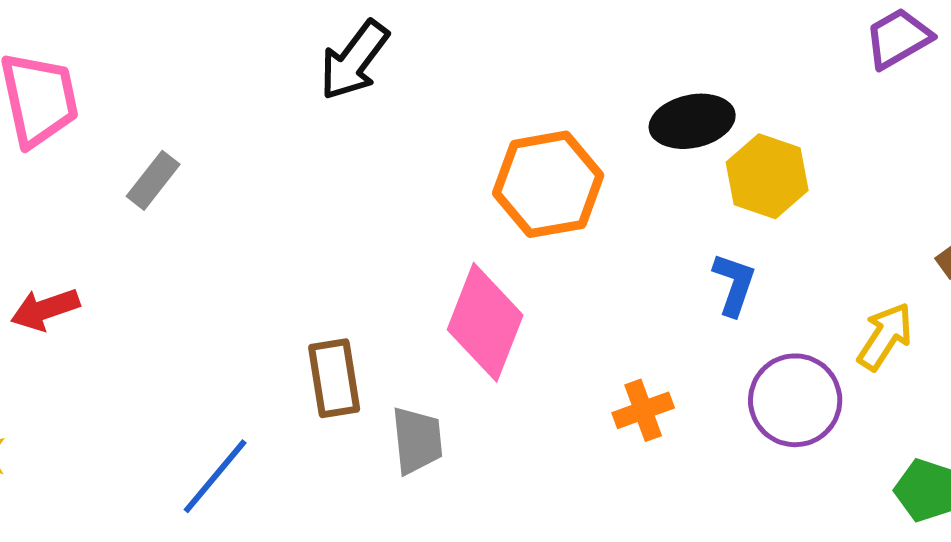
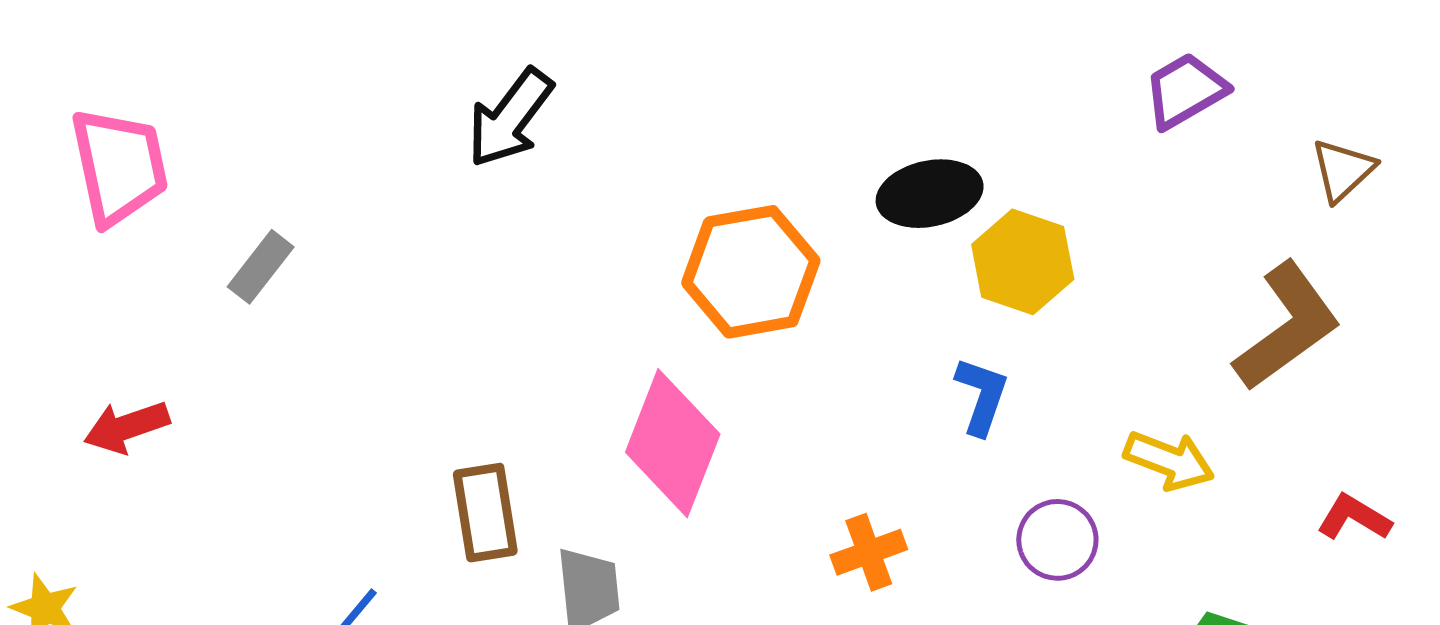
yellow arrow: (885, 336) -> (1169, 460), turned 78
purple circle: (795, 400) -> (1057, 540), size x0.7

